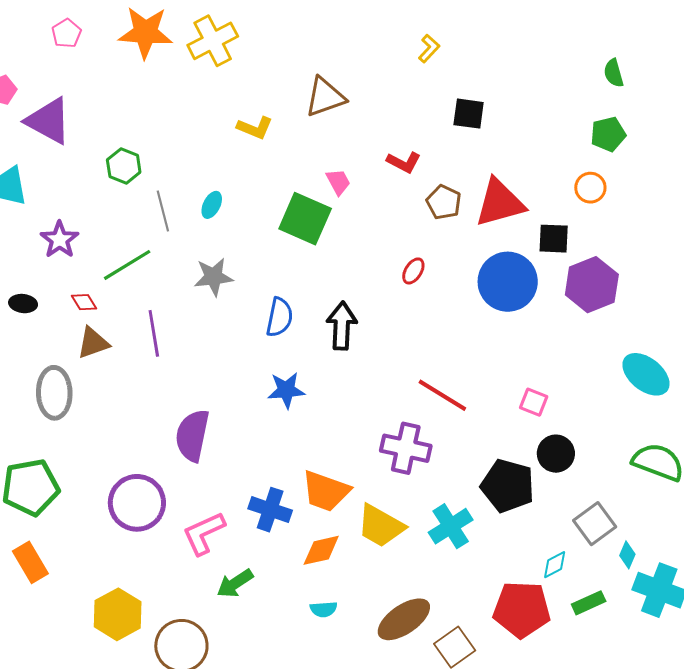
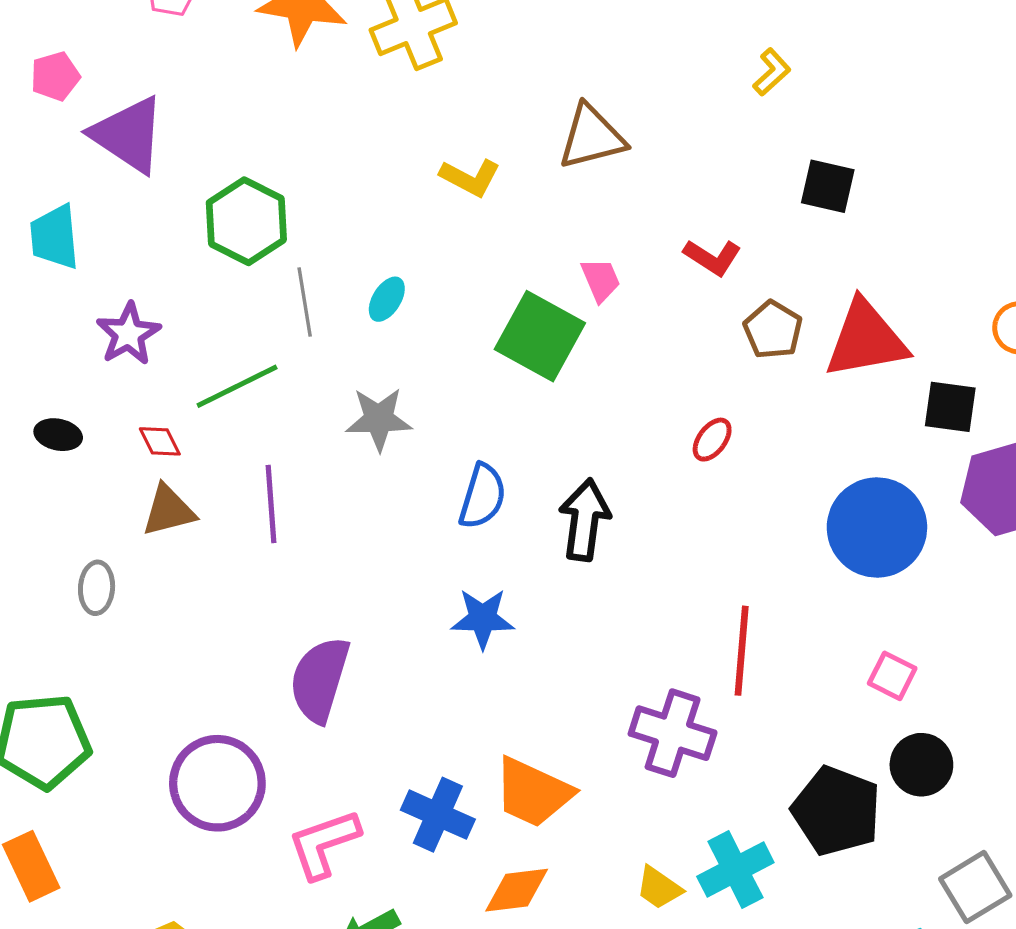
green hexagon: (124, 166) -> (246, 221), size x1.4
blue circle: (508, 282) -> (877, 527), moved
gray ellipse: (54, 393) -> (97, 588), size x0.6
red line: (442, 395) -> (742, 651), turned 58
yellow trapezoid: (381, 526) -> (659, 888), moved, size x0.6

